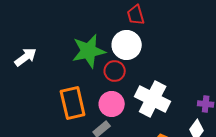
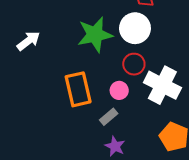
red circle: (115, 71) -> (134, 64), moved
pink circle: (112, 104) -> (119, 90), size x0.7

